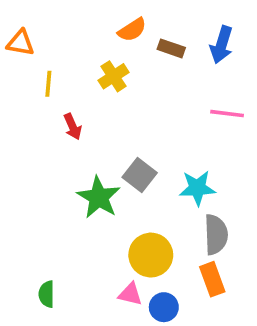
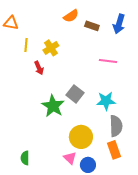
yellow cross: (114, 76) -> (51, 48), moved
pink line: (227, 114) -> (108, 61), moved
pink triangle: (130, 294) -> (70, 158), turned 32

